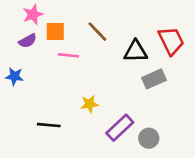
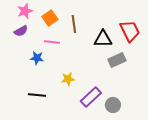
orange square: (55, 32) -> (50, 18), moved, turned -35
brown line: (97, 32) -> (74, 24), turned 36
blue star: (14, 76) -> (37, 58), moved

